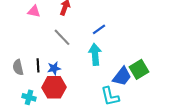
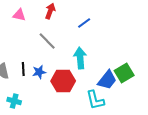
blue line: (99, 29) -> (84, 23), moved
red hexagon: (54, 87) -> (63, 81), moved

